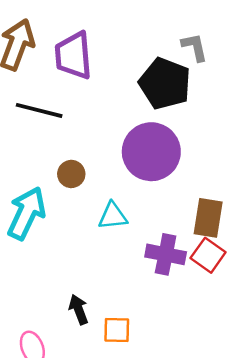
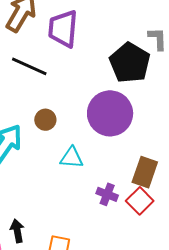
purple cross: (166, 254) -> (107, 194), size x0.7
black arrow: (79, 309) -> (17, 231), moved

